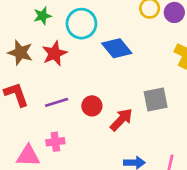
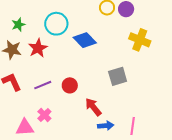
green star: (42, 16) -> (18, 25), moved
red arrow: (121, 120) -> (93, 107), moved, turned -78
pink cross: (55, 142) -> (44, 115), turned -32

